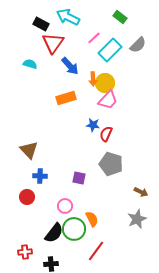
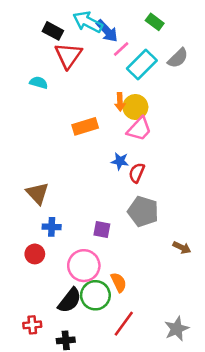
blue arrow: (70, 66) -> (107, 31), moved
pink circle: (65, 206) -> (84, 266), size x1.6
gray star: (137, 219) -> (177, 329), moved

